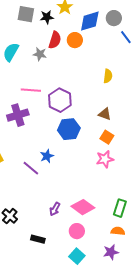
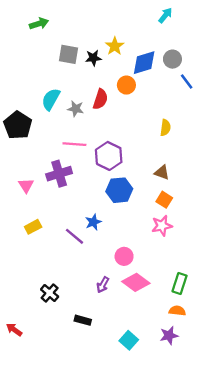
red semicircle: (55, 40) -> (100, 99), moved
gray star: (40, 54) -> (76, 109), moved
pink circle: (77, 231) -> (124, 256), moved

